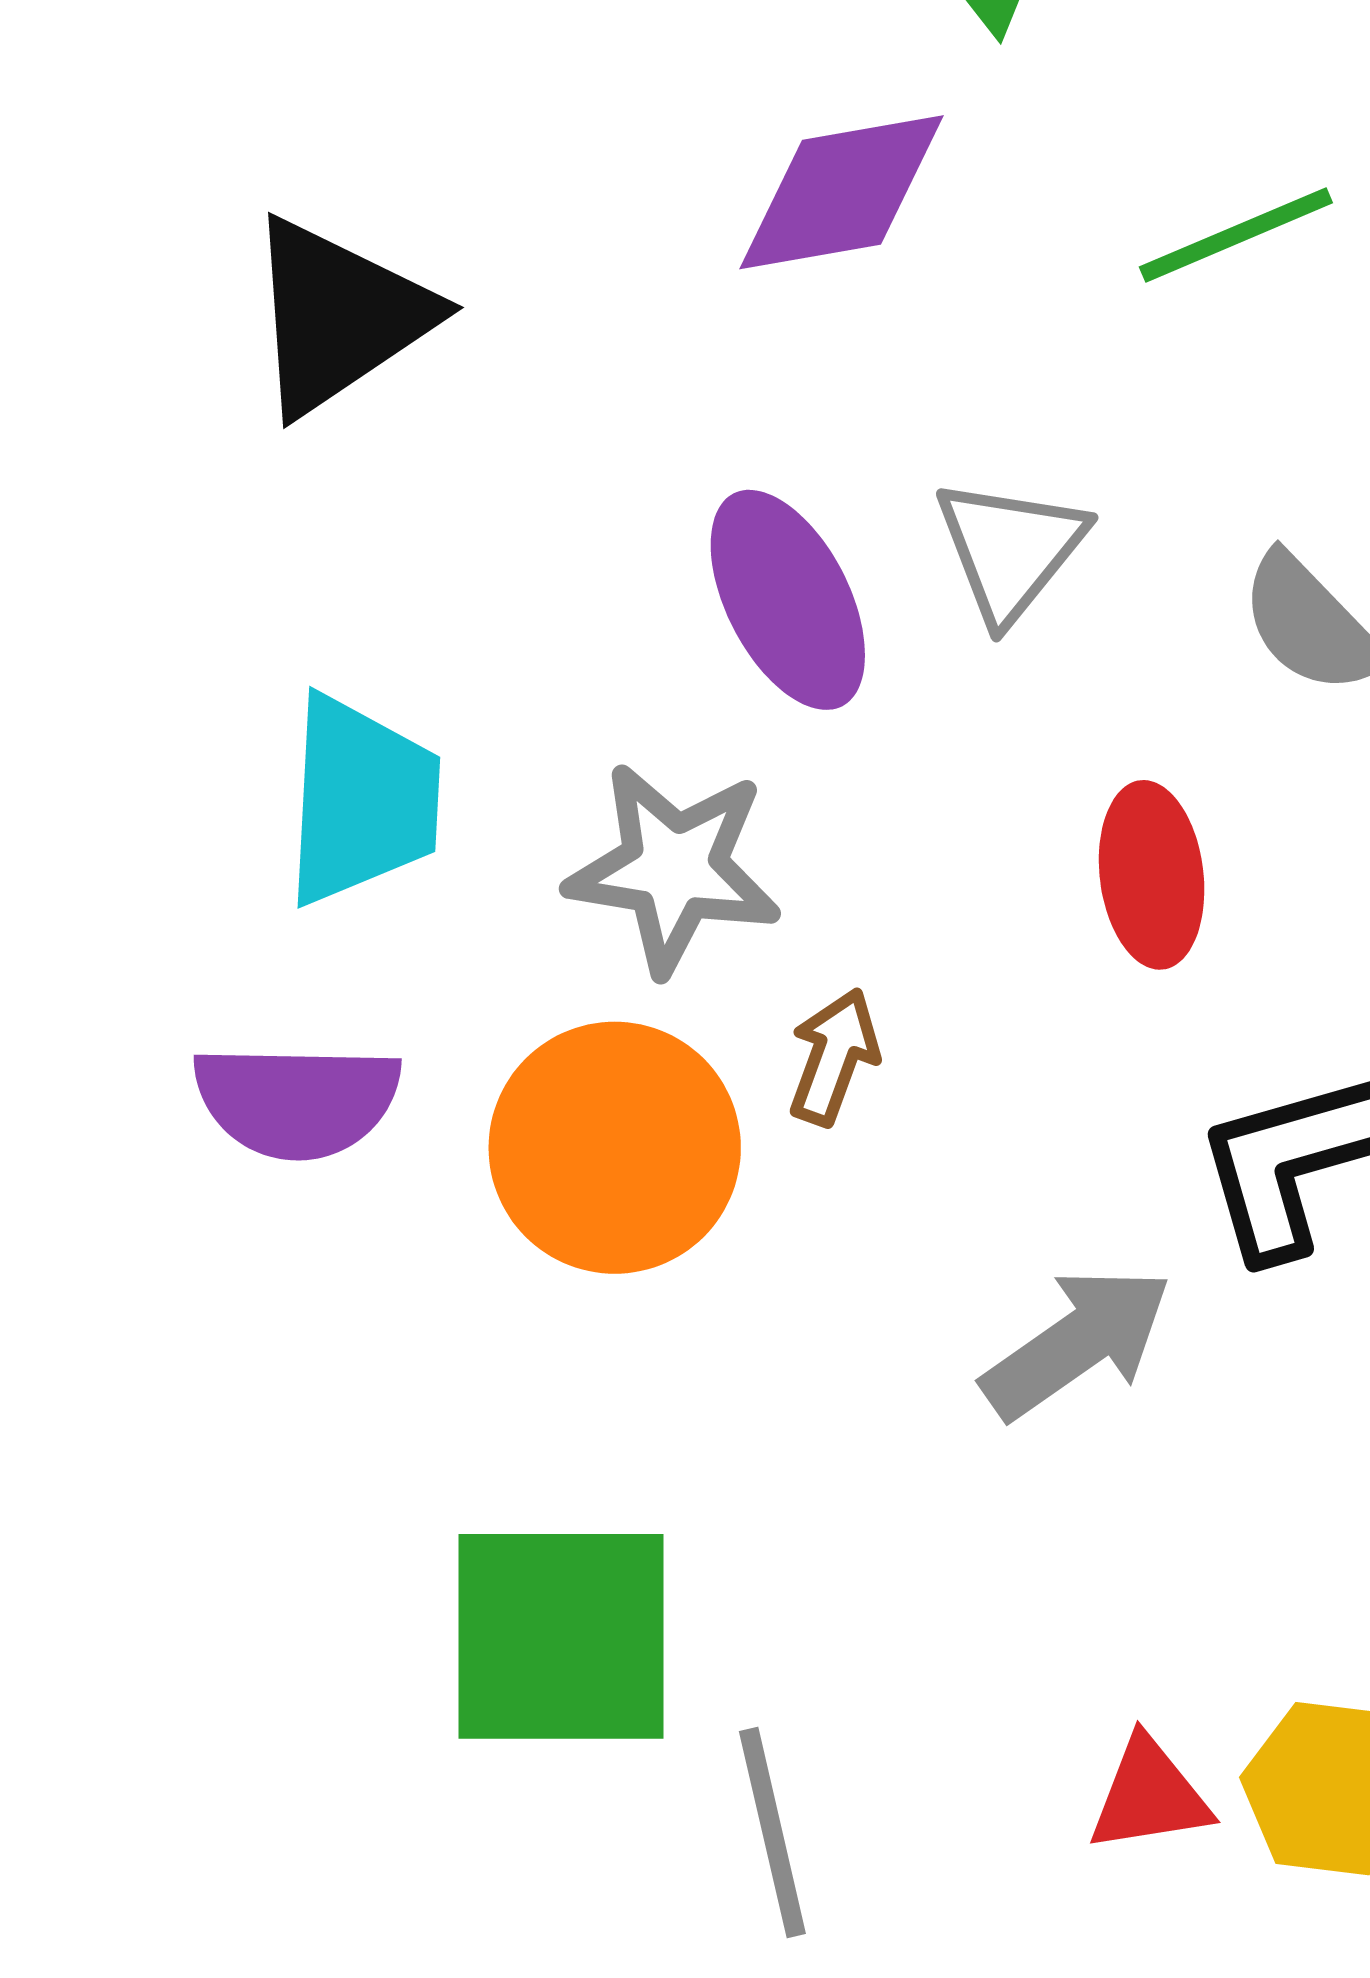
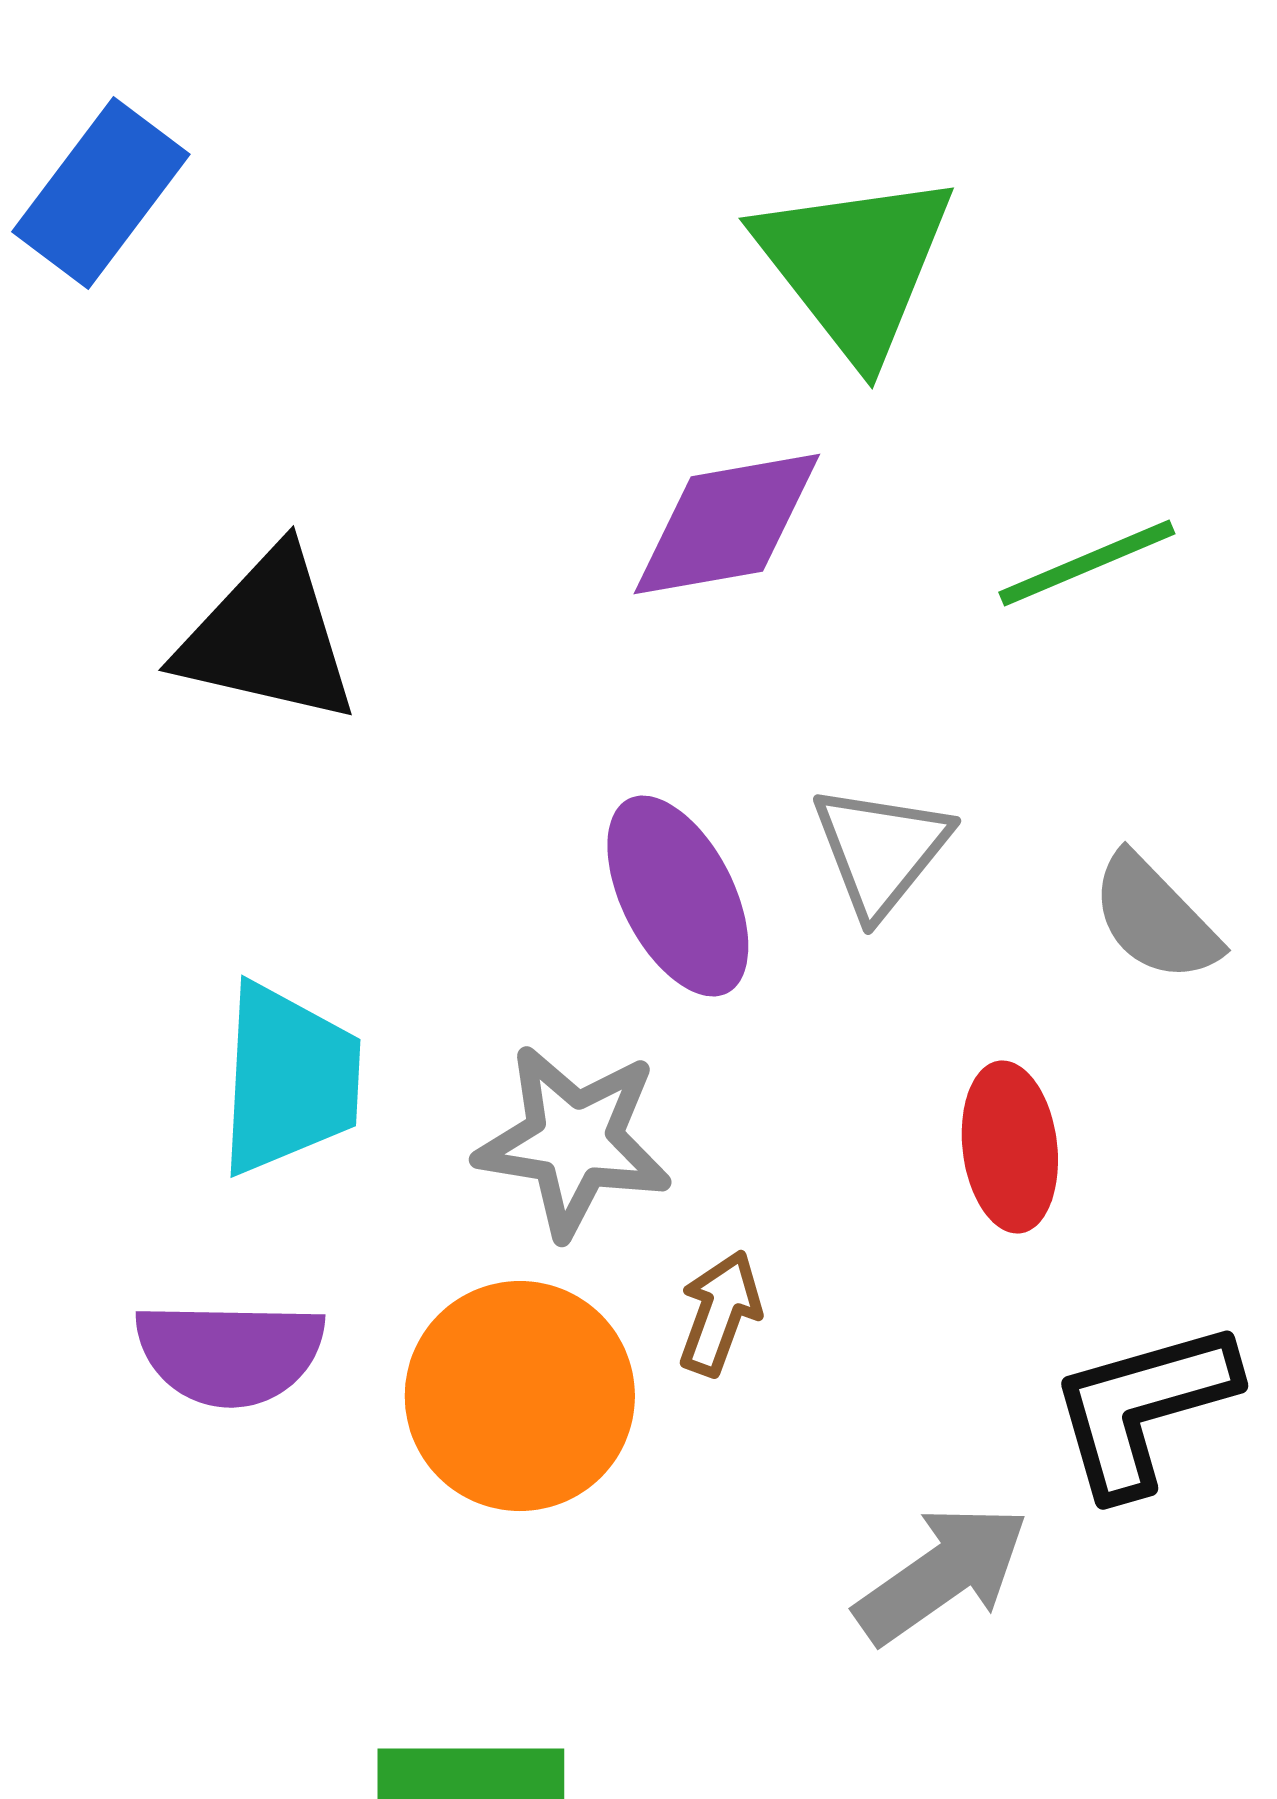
black triangle: (339, 316) -> (268, 637), turned 47

